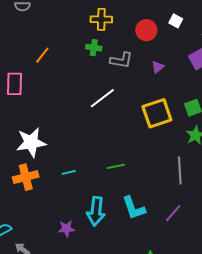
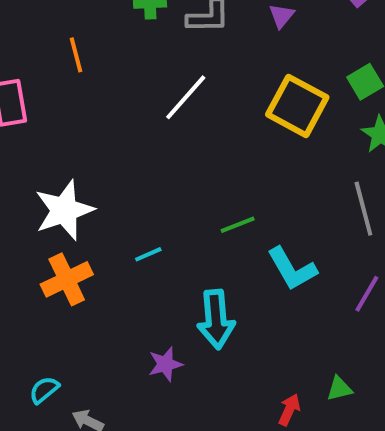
orange line: (42, 55) -> (76, 55), moved, turned -42
yellow square: (157, 113) -> (297, 106), turned -32
cyan L-shape: (134, 208) -> (292, 269), moved

